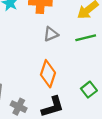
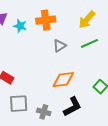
orange diamond: (48, 74) -> (63, 80), turned 75

